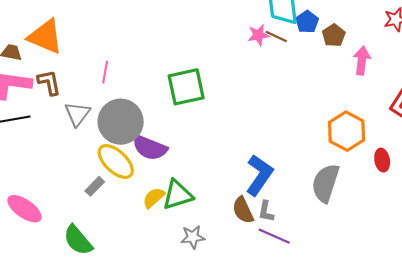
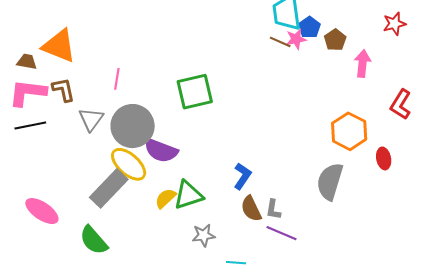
pink star: (258, 35) -> (296, 39), moved
blue L-shape: (259, 175) -> (242, 176), moved, size x0.7
gray rectangle: (95, 186) -> (109, 188), size x2.0

